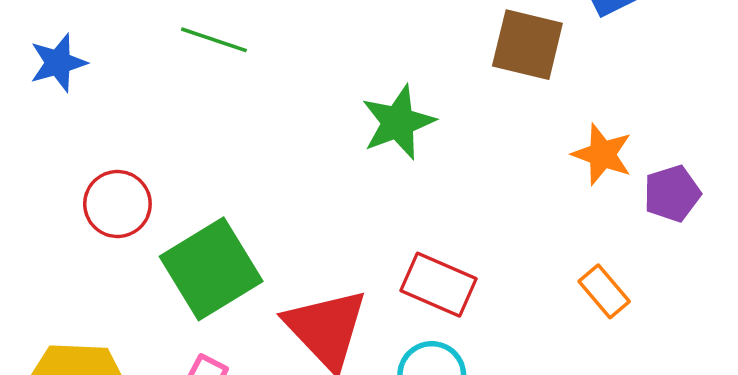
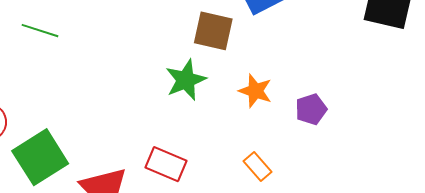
green star: (398, 122) -> (186, 80), moved
purple pentagon: (672, 193) -> (311, 109), moved

